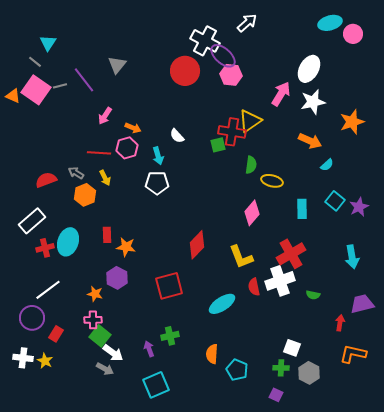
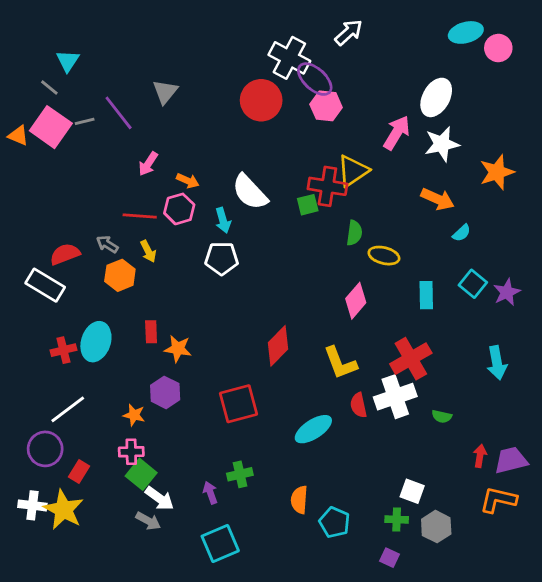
white semicircle: (177, 136) -> (250, 192), size x1.8
white rectangle: (32, 221) -> (45, 285), moved, turned 72
purple trapezoid: (362, 304) -> (511, 460), moved
yellow star: (45, 361) -> (63, 510), size x1.8

